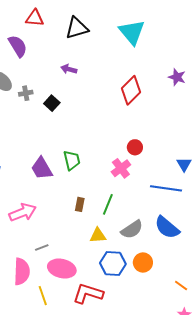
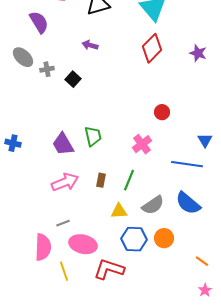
red diamond: (131, 90) -> (152, 48), moved
red circle: (135, 147) -> (162, 112), moved
pink arrow: (23, 212) -> (65, 182), moved

